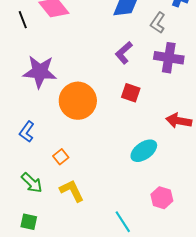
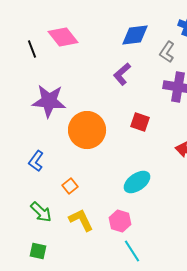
purple L-shape: (124, 53) -> (122, 74), moved
cyan ellipse: (144, 151) -> (137, 182), moved
pink hexagon: (162, 198) -> (120, 221), moved

